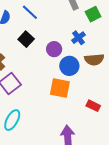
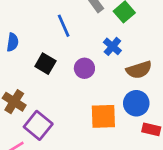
blue line: (30, 12) -> (64, 26), moved, turned 36
blue circle: (69, 66) -> (136, 103), moved

